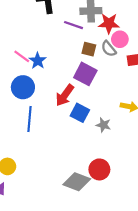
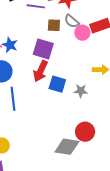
pink circle: (120, 39) -> (82, 33), moved
purple square: (85, 74) -> (43, 49), moved

